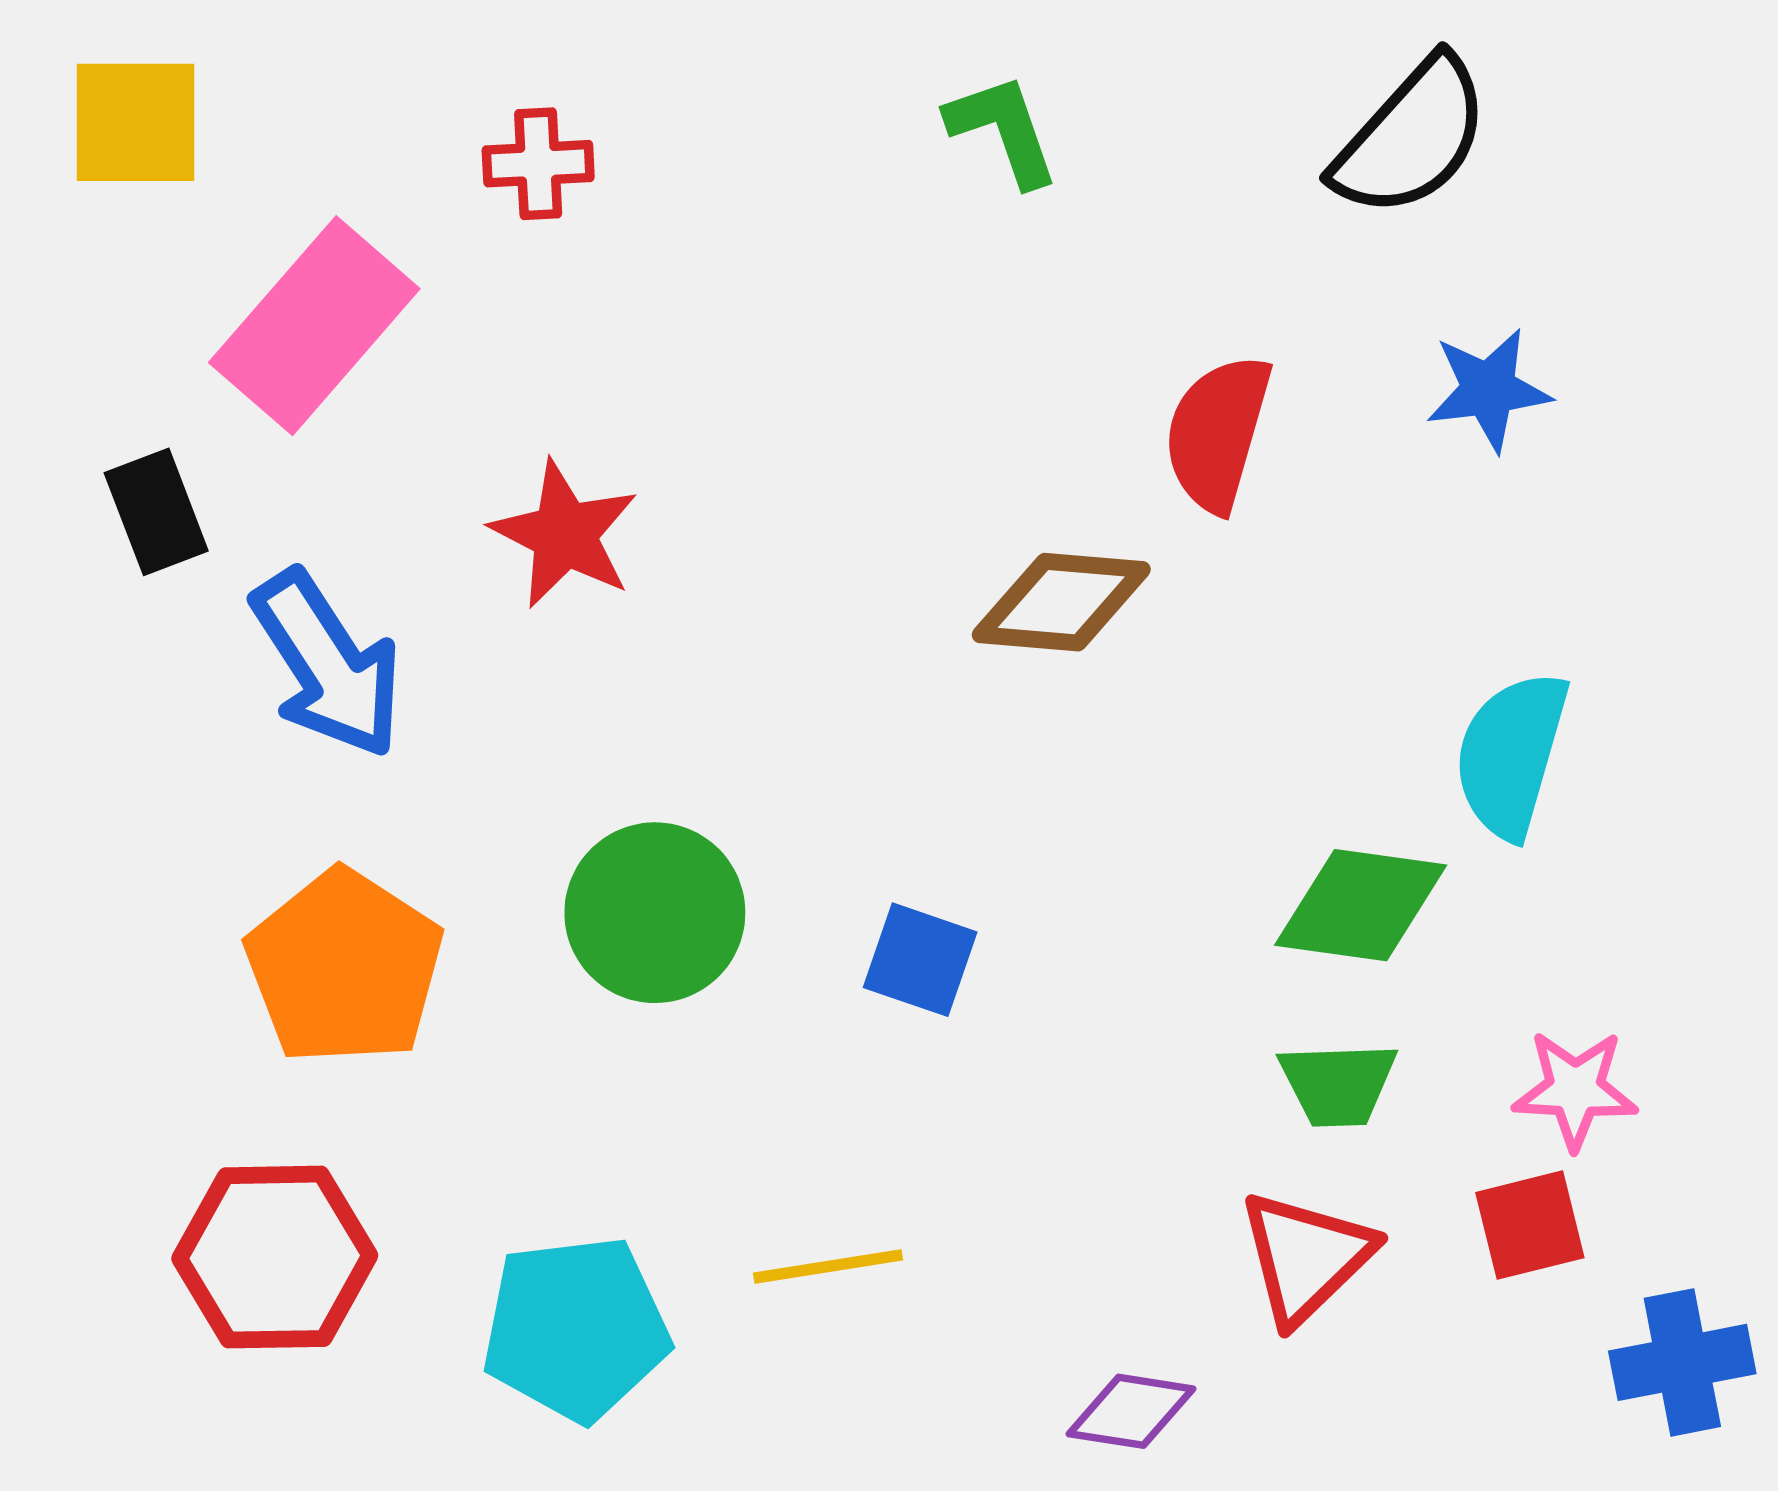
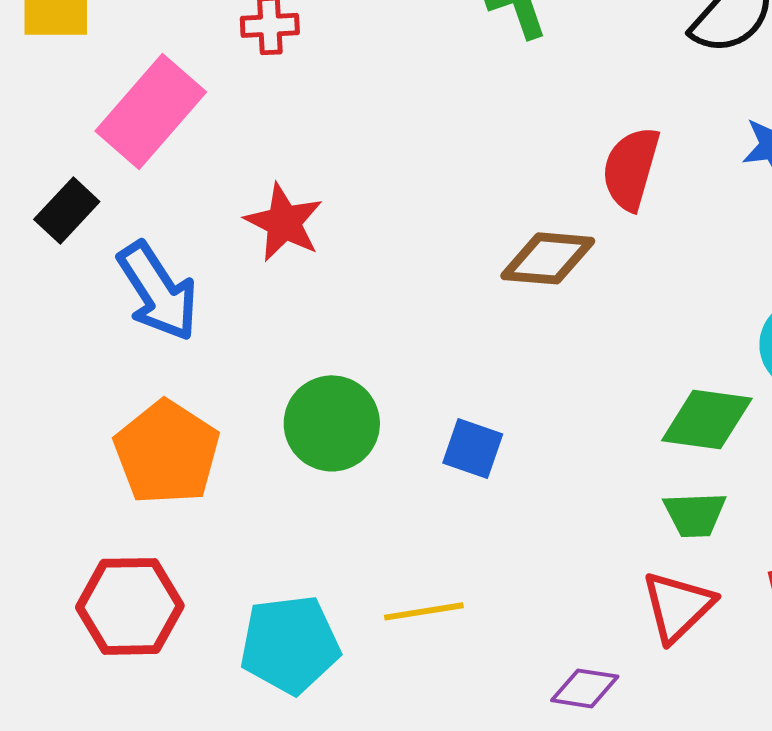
black rectangle: (156, 512) -> (67, 210), turned 64

